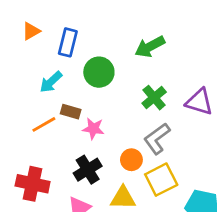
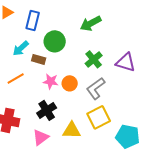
brown rectangle: (71, 112) -> (39, 59), moved
orange circle: (131, 160) -> (70, 83), moved

